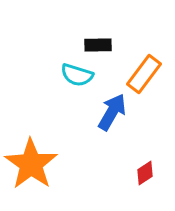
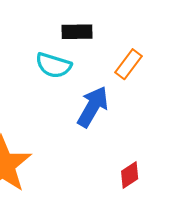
orange rectangle: (144, 74) -> (129, 64), size x0.7

